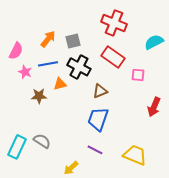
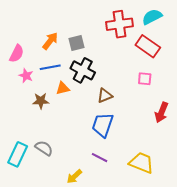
red cross: (114, 23) -> (119, 24), turned -30
cyan semicircle: (154, 42) -> (152, 17), moved
red rectangle: (113, 57) -> (148, 46), moved

